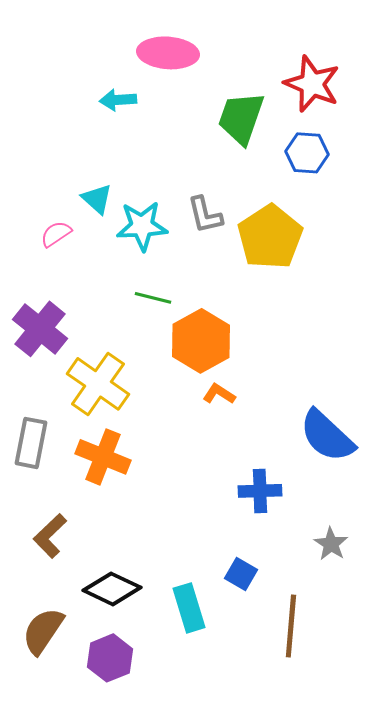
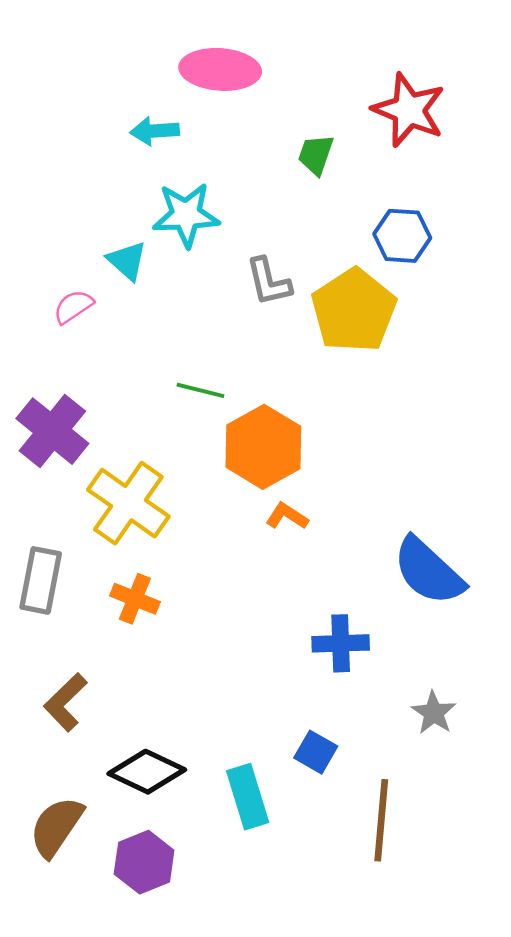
green trapezoid: (241, 118) -> (316, 155), size x0.6
blue hexagon: (307, 153) -> (402, 236), moved
cyan star: (142, 226) -> (186, 215), moved
orange cross: (103, 457) -> (135, 599), size x0.7

